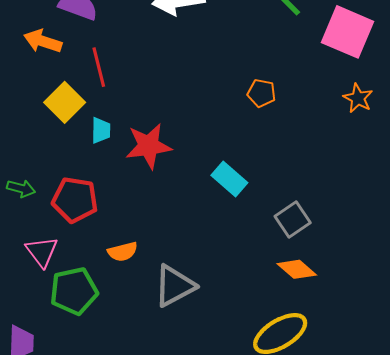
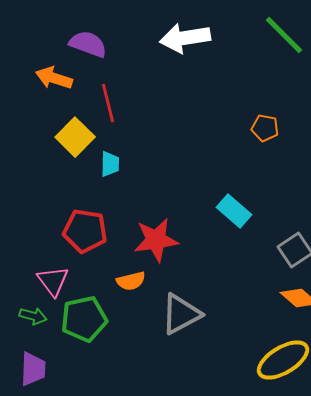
red star: (149, 146) -> (156, 240), moved
green arrow: (21, 188) -> (33, 316), moved

